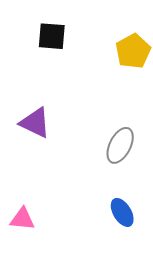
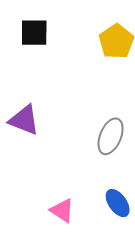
pink triangle: (22, 219) -> (62, 210), moved, turned 32

